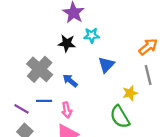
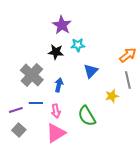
blue arrow: (70, 81) -> (59, 85), turned 64
purple line: (21, 109) -> (16, 110), turned -48
green semicircle: (120, 117) -> (87, 116), moved

